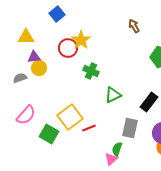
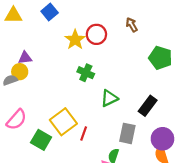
yellow triangle: (26, 37) -> (13, 15), moved
red circle: (68, 48) -> (96, 34), moved
yellow circle: (39, 68) -> (20, 72), moved
red line: (89, 128) -> (84, 133), turned -48

